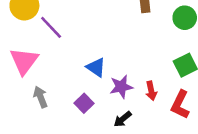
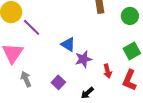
blue triangle: (96, 67) -> (68, 44), moved
purple star: (121, 87) -> (83, 59), moved

